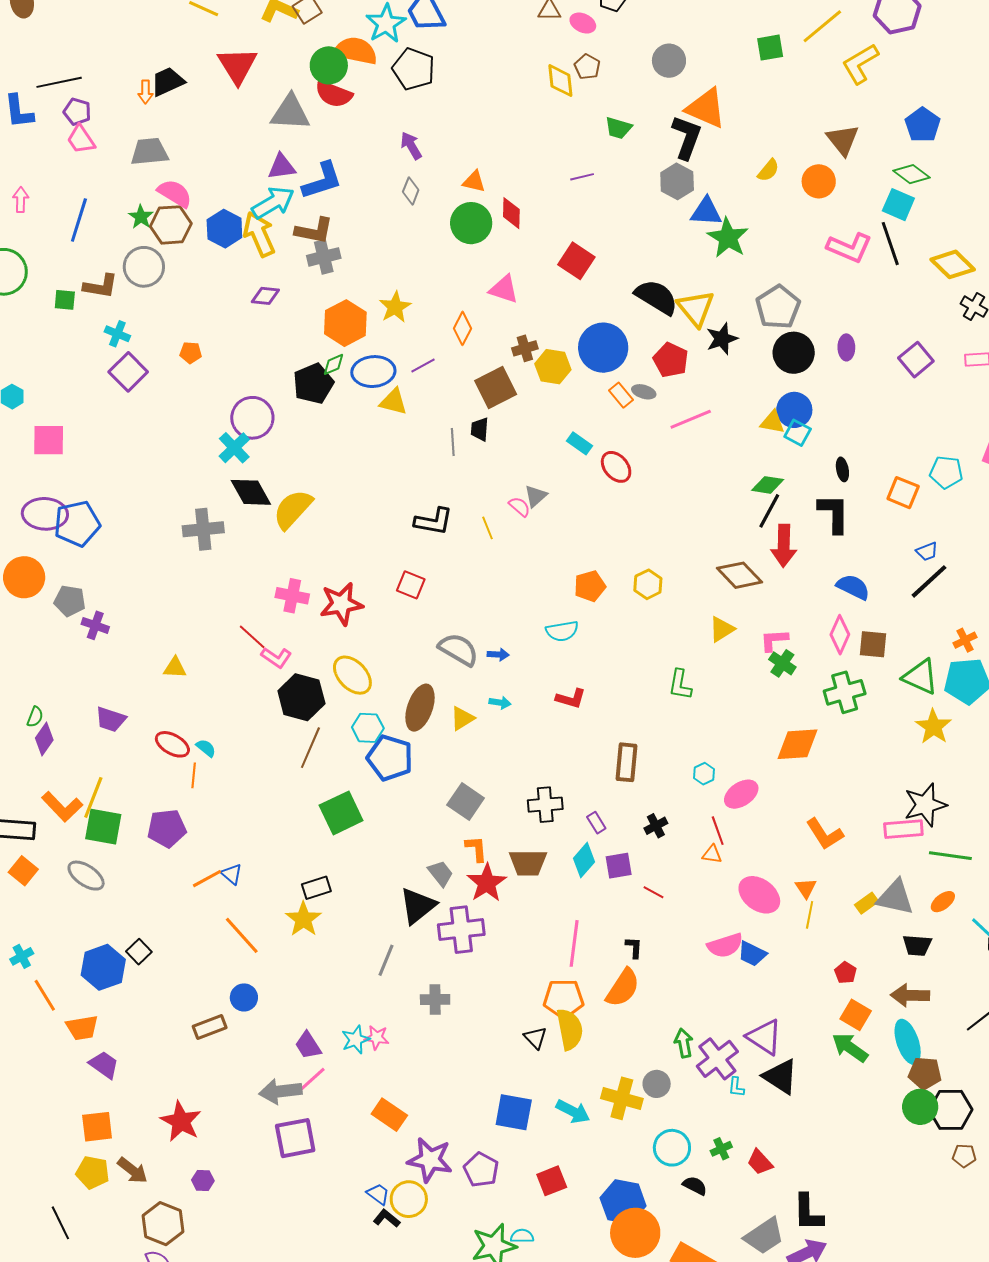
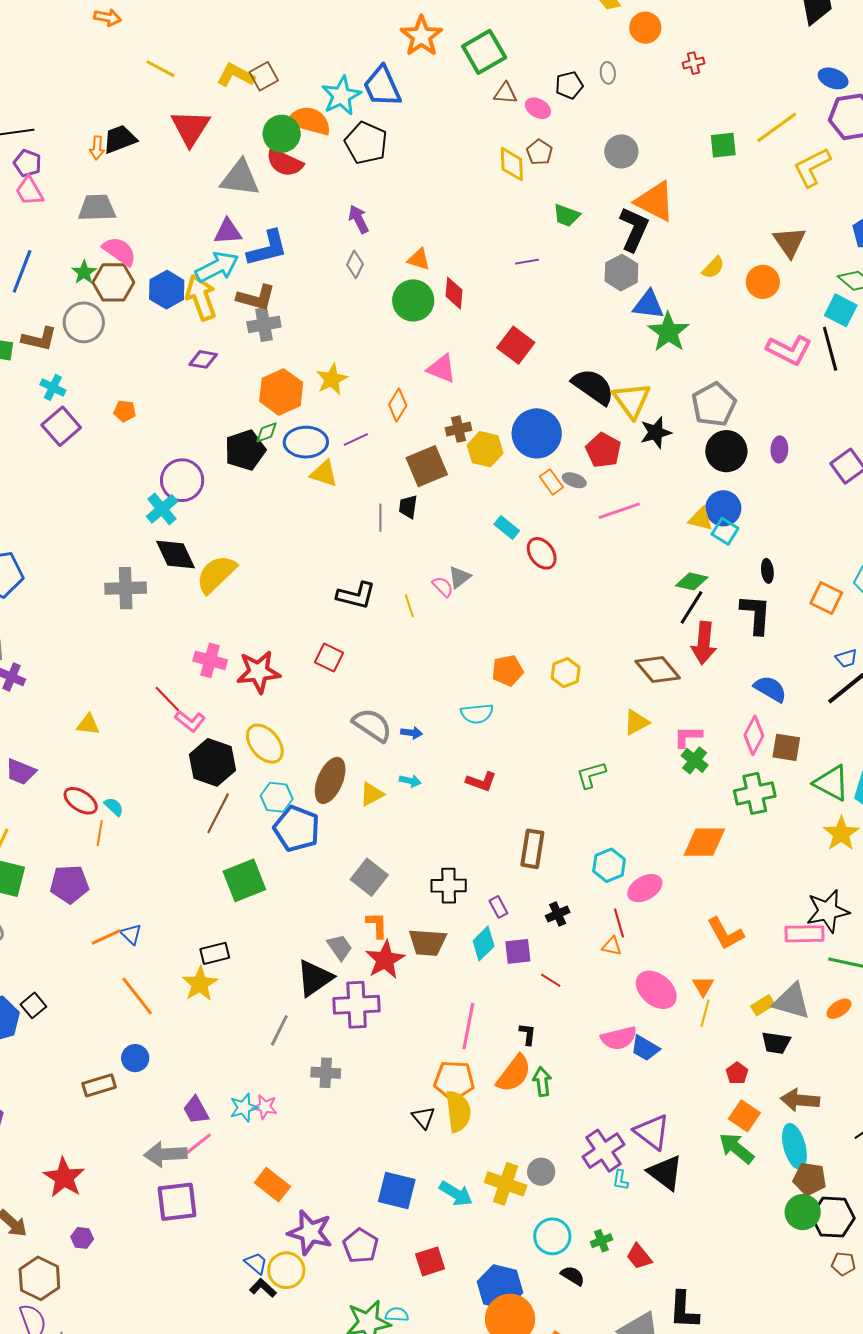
green L-shape: (680, 685) -> (591, 775), turned 60
cyan hexagon: (704, 774) -> (609, 865), size x1.5
black trapezoid: (917, 945) -> (776, 1043), moved
green arrow: (684, 1043) -> (542, 1082), moved

